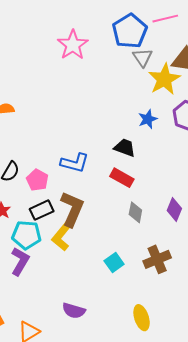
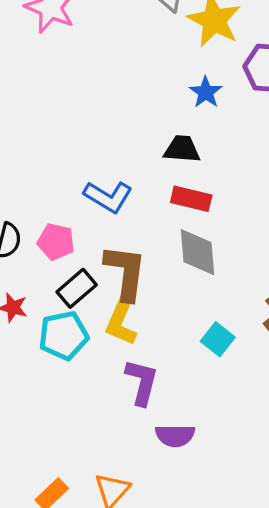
blue L-shape: (75, 163) -> (108, 197), turned 32
gray diamond: (135, 212) -> (197, 252), moved, size x1.4
purple L-shape: (20, 261) -> (142, 382), moved

